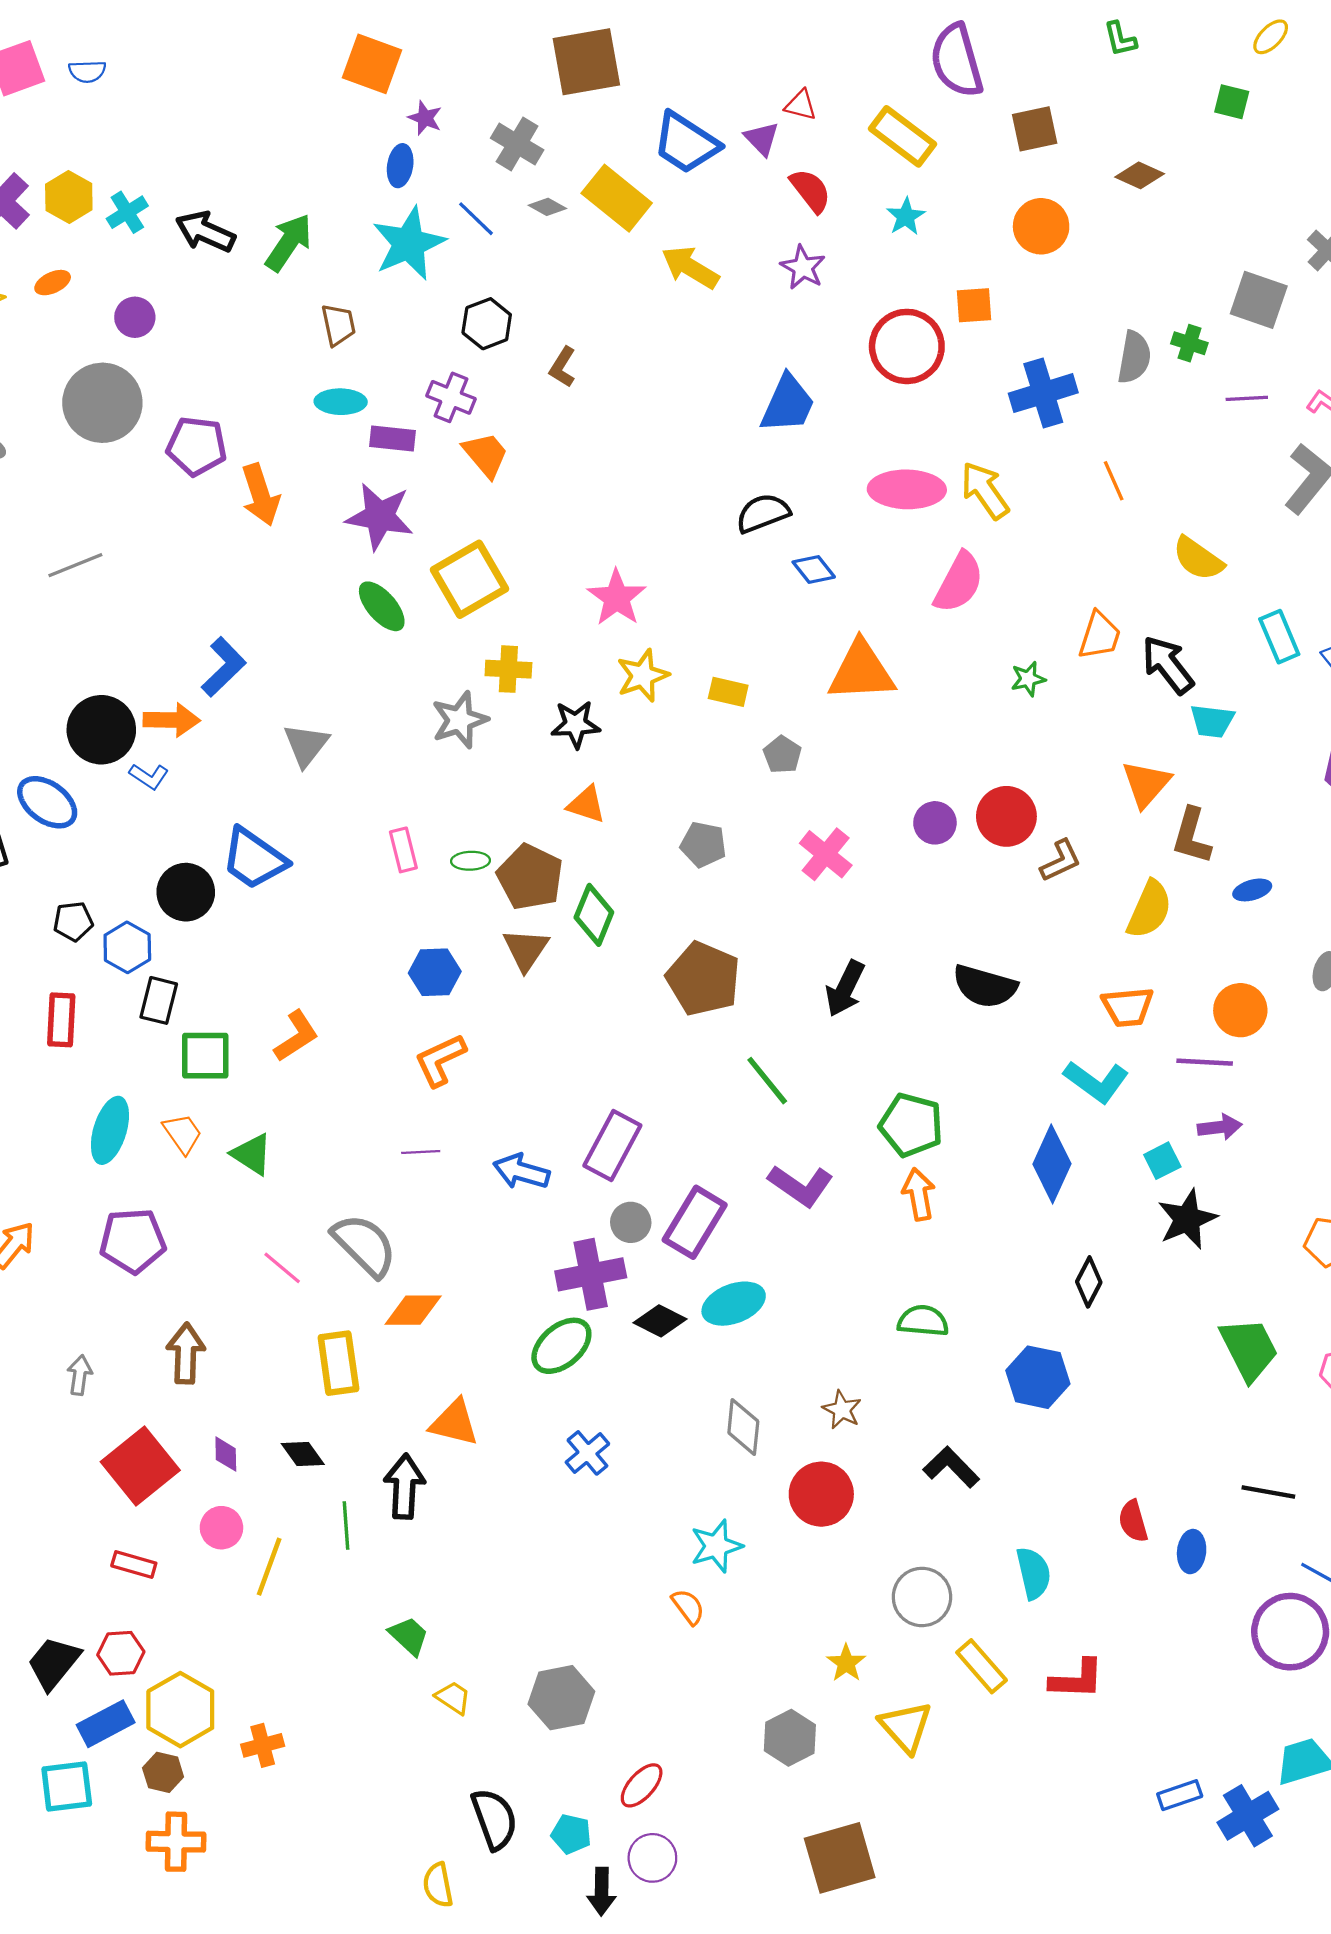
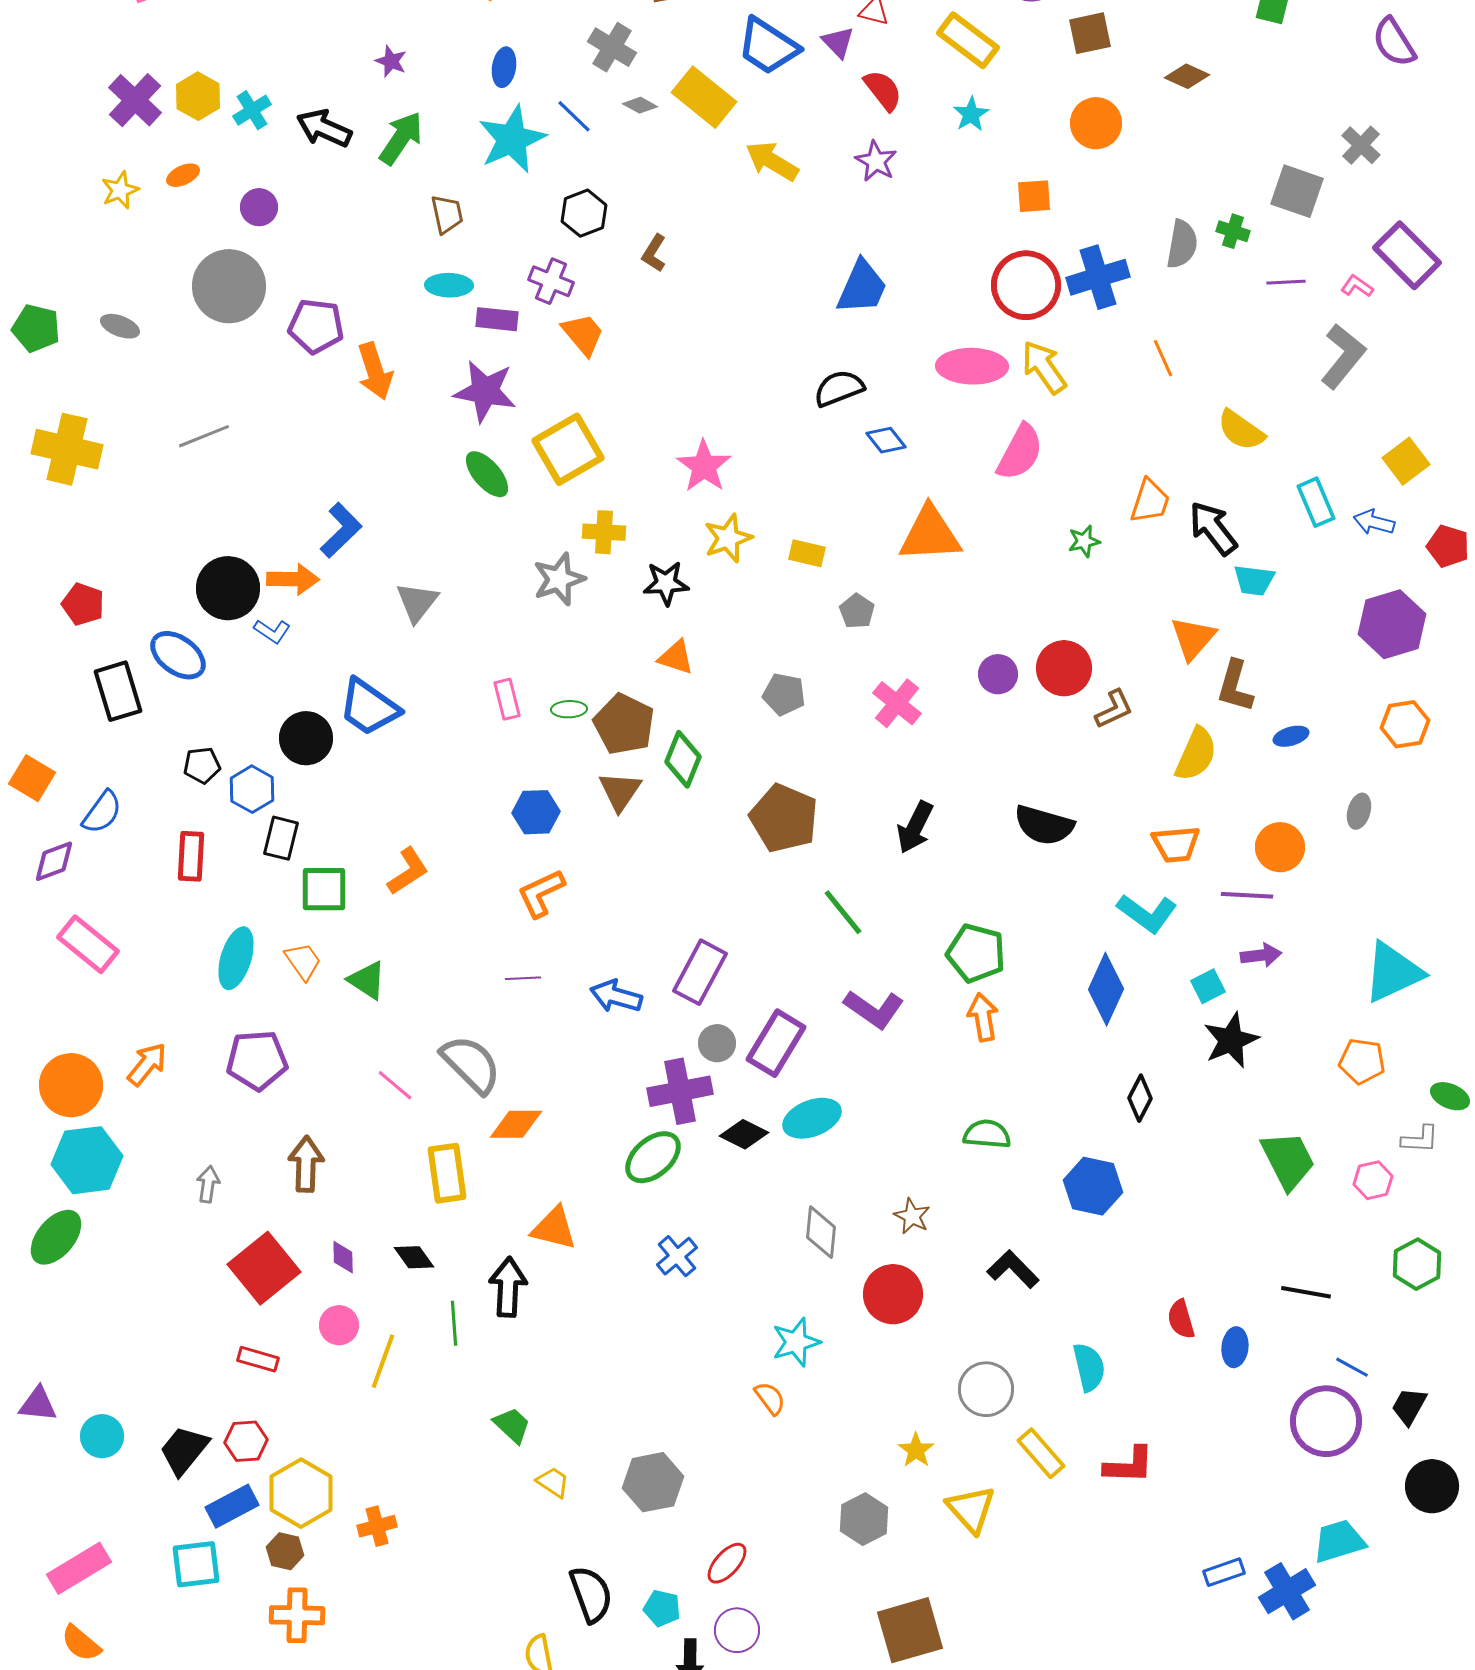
purple star: (425, 118) -> (391, 61), moved
red circle: (907, 346) -> (1026, 285), moved

